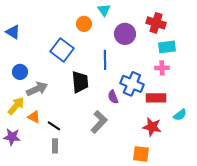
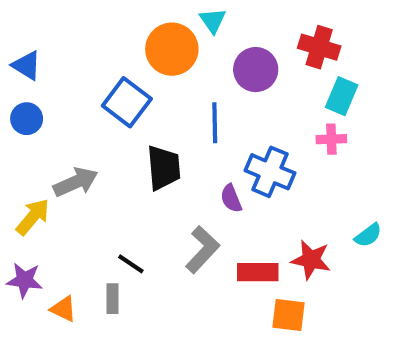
orange circle: (84, 24) -> (172, 49), size x1.6
cyan rectangle: (167, 47) -> (342, 96), turned -60
blue circle: (20, 72) -> (27, 119), moved
red rectangle: (156, 98) -> (258, 272), moved
orange triangle: (34, 117) -> (63, 309), moved
black line: (54, 126) -> (131, 264), moved

